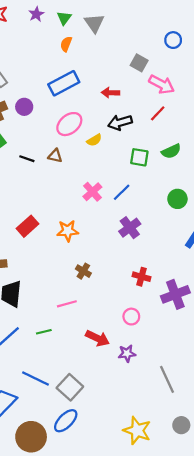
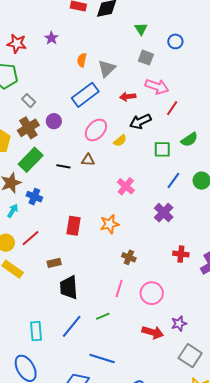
green triangle: (64, 18) -> (141, 29), moved
gray triangle: (94, 23) -> (107, 69), moved, turned 30
gray square: (139, 63) -> (146, 58), moved
pink arrow: (162, 84) -> (157, 87), moved
blue line: (122, 192) -> (173, 180), moved
red rectangle: (27, 226) -> (73, 226), turned -30
pink line: (67, 304) -> (119, 288), turned -48
pink circle: (131, 317) -> (152, 293), moved, size x1.5
red arrow: (97, 338) -> (153, 332), moved
gray square: (70, 387) -> (190, 356), moved

